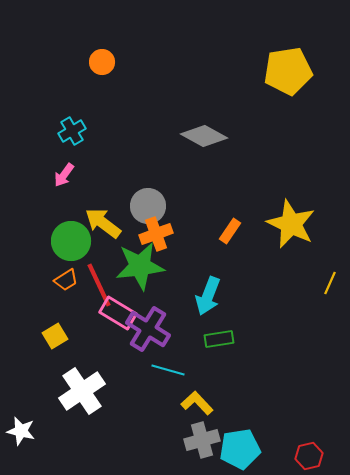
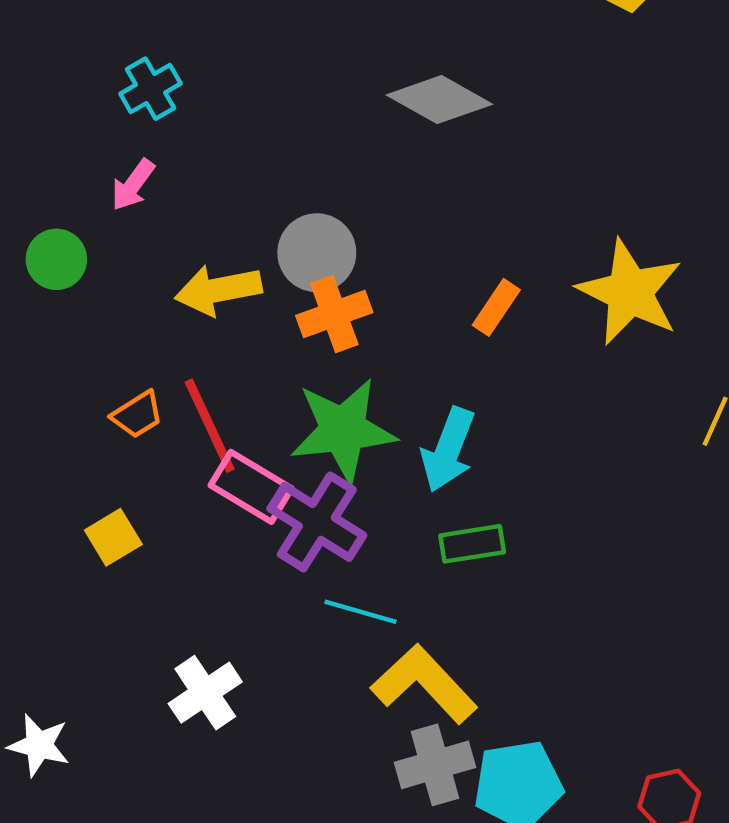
yellow arrow: (103, 223) -> (218, 290), turned -48
green circle: (71, 241) -> (56, 259), moved, size x0.7
green star: (140, 266) -> (343, 430), moved
white cross: (82, 391) -> (205, 693), moved, size x0.7
yellow L-shape: (197, 403) -> (424, 684), size x1.5

